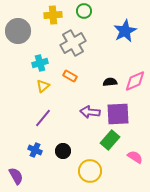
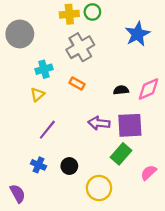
yellow cross: (53, 15) -> (69, 14), moved
yellow triangle: (43, 86) -> (37, 94), moved
pink semicircle: (135, 157) -> (149, 173), turned -77

